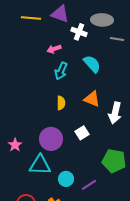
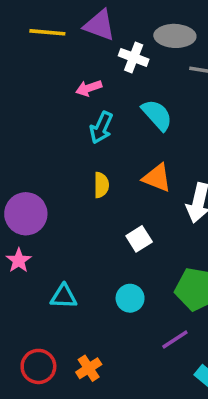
purple circle: (51, 139) -> (26, 214), moved
cyan triangle: (40, 165) -> (64, 296), size x0.7
cyan circle: (66, 179) -> (130, 298), moved
purple line: (89, 185) -> (175, 340), moved

